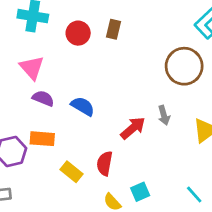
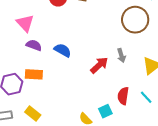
red semicircle: (105, 163) -> (123, 96), moved
yellow rectangle: (71, 172) -> (33, 113), moved
cyan line: (194, 194) -> (146, 97), moved

